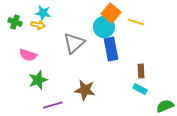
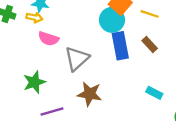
gray triangle: (74, 43) -> (77, 59), moved
pink semicircle: (28, 55) -> (48, 39), moved
brown rectangle: (141, 71) -> (150, 45), moved, turned -40

